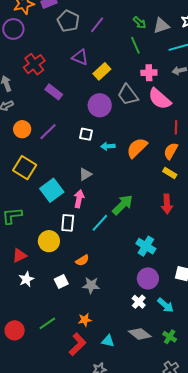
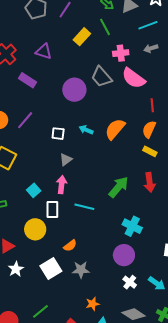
purple triangle: (80, 57) -> (44, 51), moved
yellow rectangle: (102, 71) -> (82, 37), moved
white square: (86, 134) -> (58, 134), moved
cyan arrow: (108, 146) -> (86, 130), turned 32
cyan square: (52, 190) -> (34, 190), moved, size x0.6
green arrow: (123, 205) -> (119, 187), moved
cyan line: (100, 223) -> (84, 207), turned 66
purple circle: (148, 278) -> (124, 255), moved
white square: (61, 281) -> (51, 268), size x1.5
orange star: (85, 320) -> (93, 304), moved

